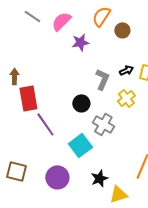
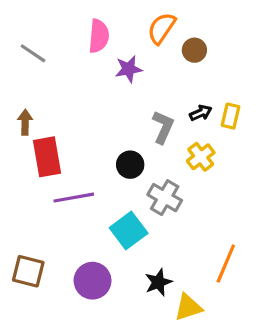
gray line: (32, 16) -> (33, 53), moved
pink semicircle: (61, 21) -> (99, 36), turned 140
purple line: (45, 124) -> (74, 198), turned -65

